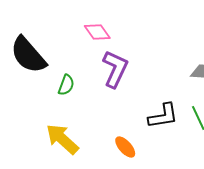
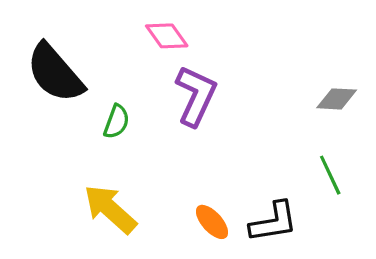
black L-shape: (163, 116) -> (274, 222), moved

